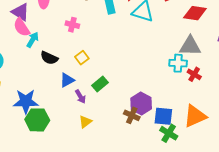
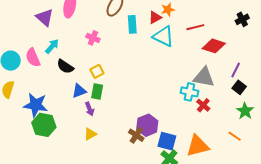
pink semicircle: (22, 27) -> (33, 58), moved
green rectangle: (100, 84) -> (97, 92), moved, turned -49

